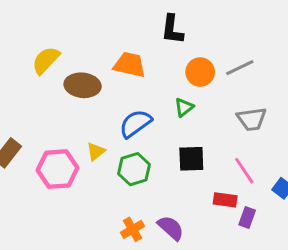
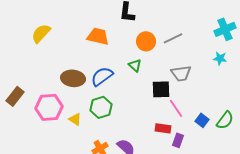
brown ellipse: (83, 85) -> (73, 78), moved
green triangle: (184, 107) -> (135, 65), turned -40
yellow triangle: (96, 151) -> (75, 119), moved, turned -48
black square: (191, 159) -> (161, 89), moved

